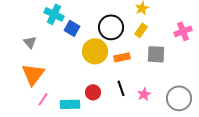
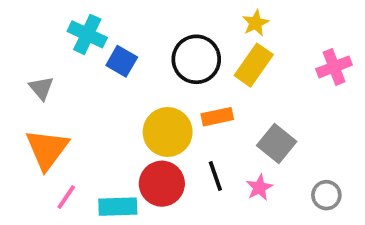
yellow rectangle: (141, 30) -> (254, 65), size x1.5
yellow circle: (95, 51) -> (168, 132), moved
gray square: (156, 54) -> (277, 143), moved, turned 36
red circle: (93, 92) -> (162, 184), size x1.5
gray circle: (179, 98) -> (326, 195), size x0.6

